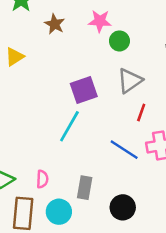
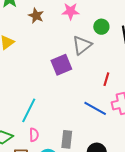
green circle: (119, 41) -> (101, 27), moved
gray triangle: (130, 81) -> (82, 45), moved
cyan line: (69, 126) -> (29, 110), moved

